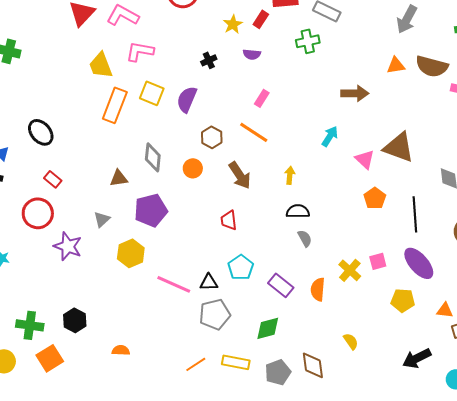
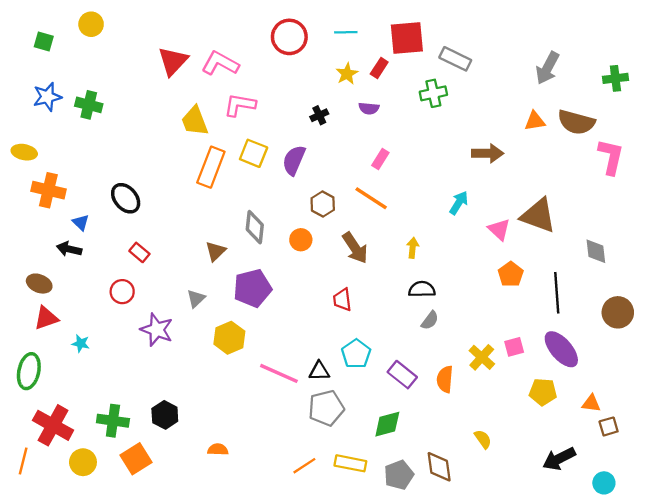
brown triangle: (119, 178) -> (216, 251), turned -36
red circle: (38, 213) -> (122, 292), size x0.7
gray semicircle: (305, 238) -> (430, 320), turned 66

